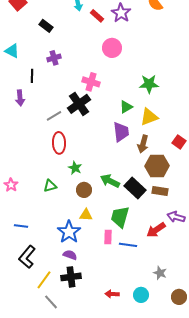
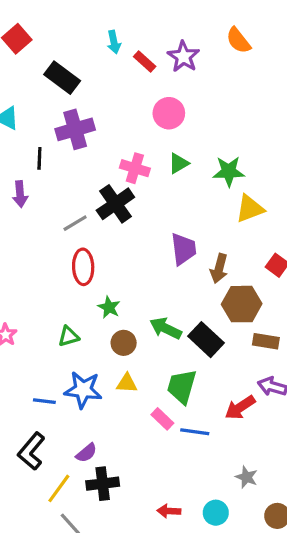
black rectangle: (46, 26) -> (62, 78), size x1.5
purple cross: (54, 58) -> (75, 129), size x1.6
green triangle: (126, 107) -> (179, 163), moved
yellow triangle: (149, 117) -> (250, 209), moved
brown rectangle: (160, 191) -> (266, 341), moved
blue line: (21, 226) -> (44, 401), moved
blue star: (69, 232) -> (83, 390), moved, turned -30
pink rectangle: (108, 237) -> (162, 419), turned -48
purple semicircle: (70, 255) -> (86, 453), moved, turned 120

